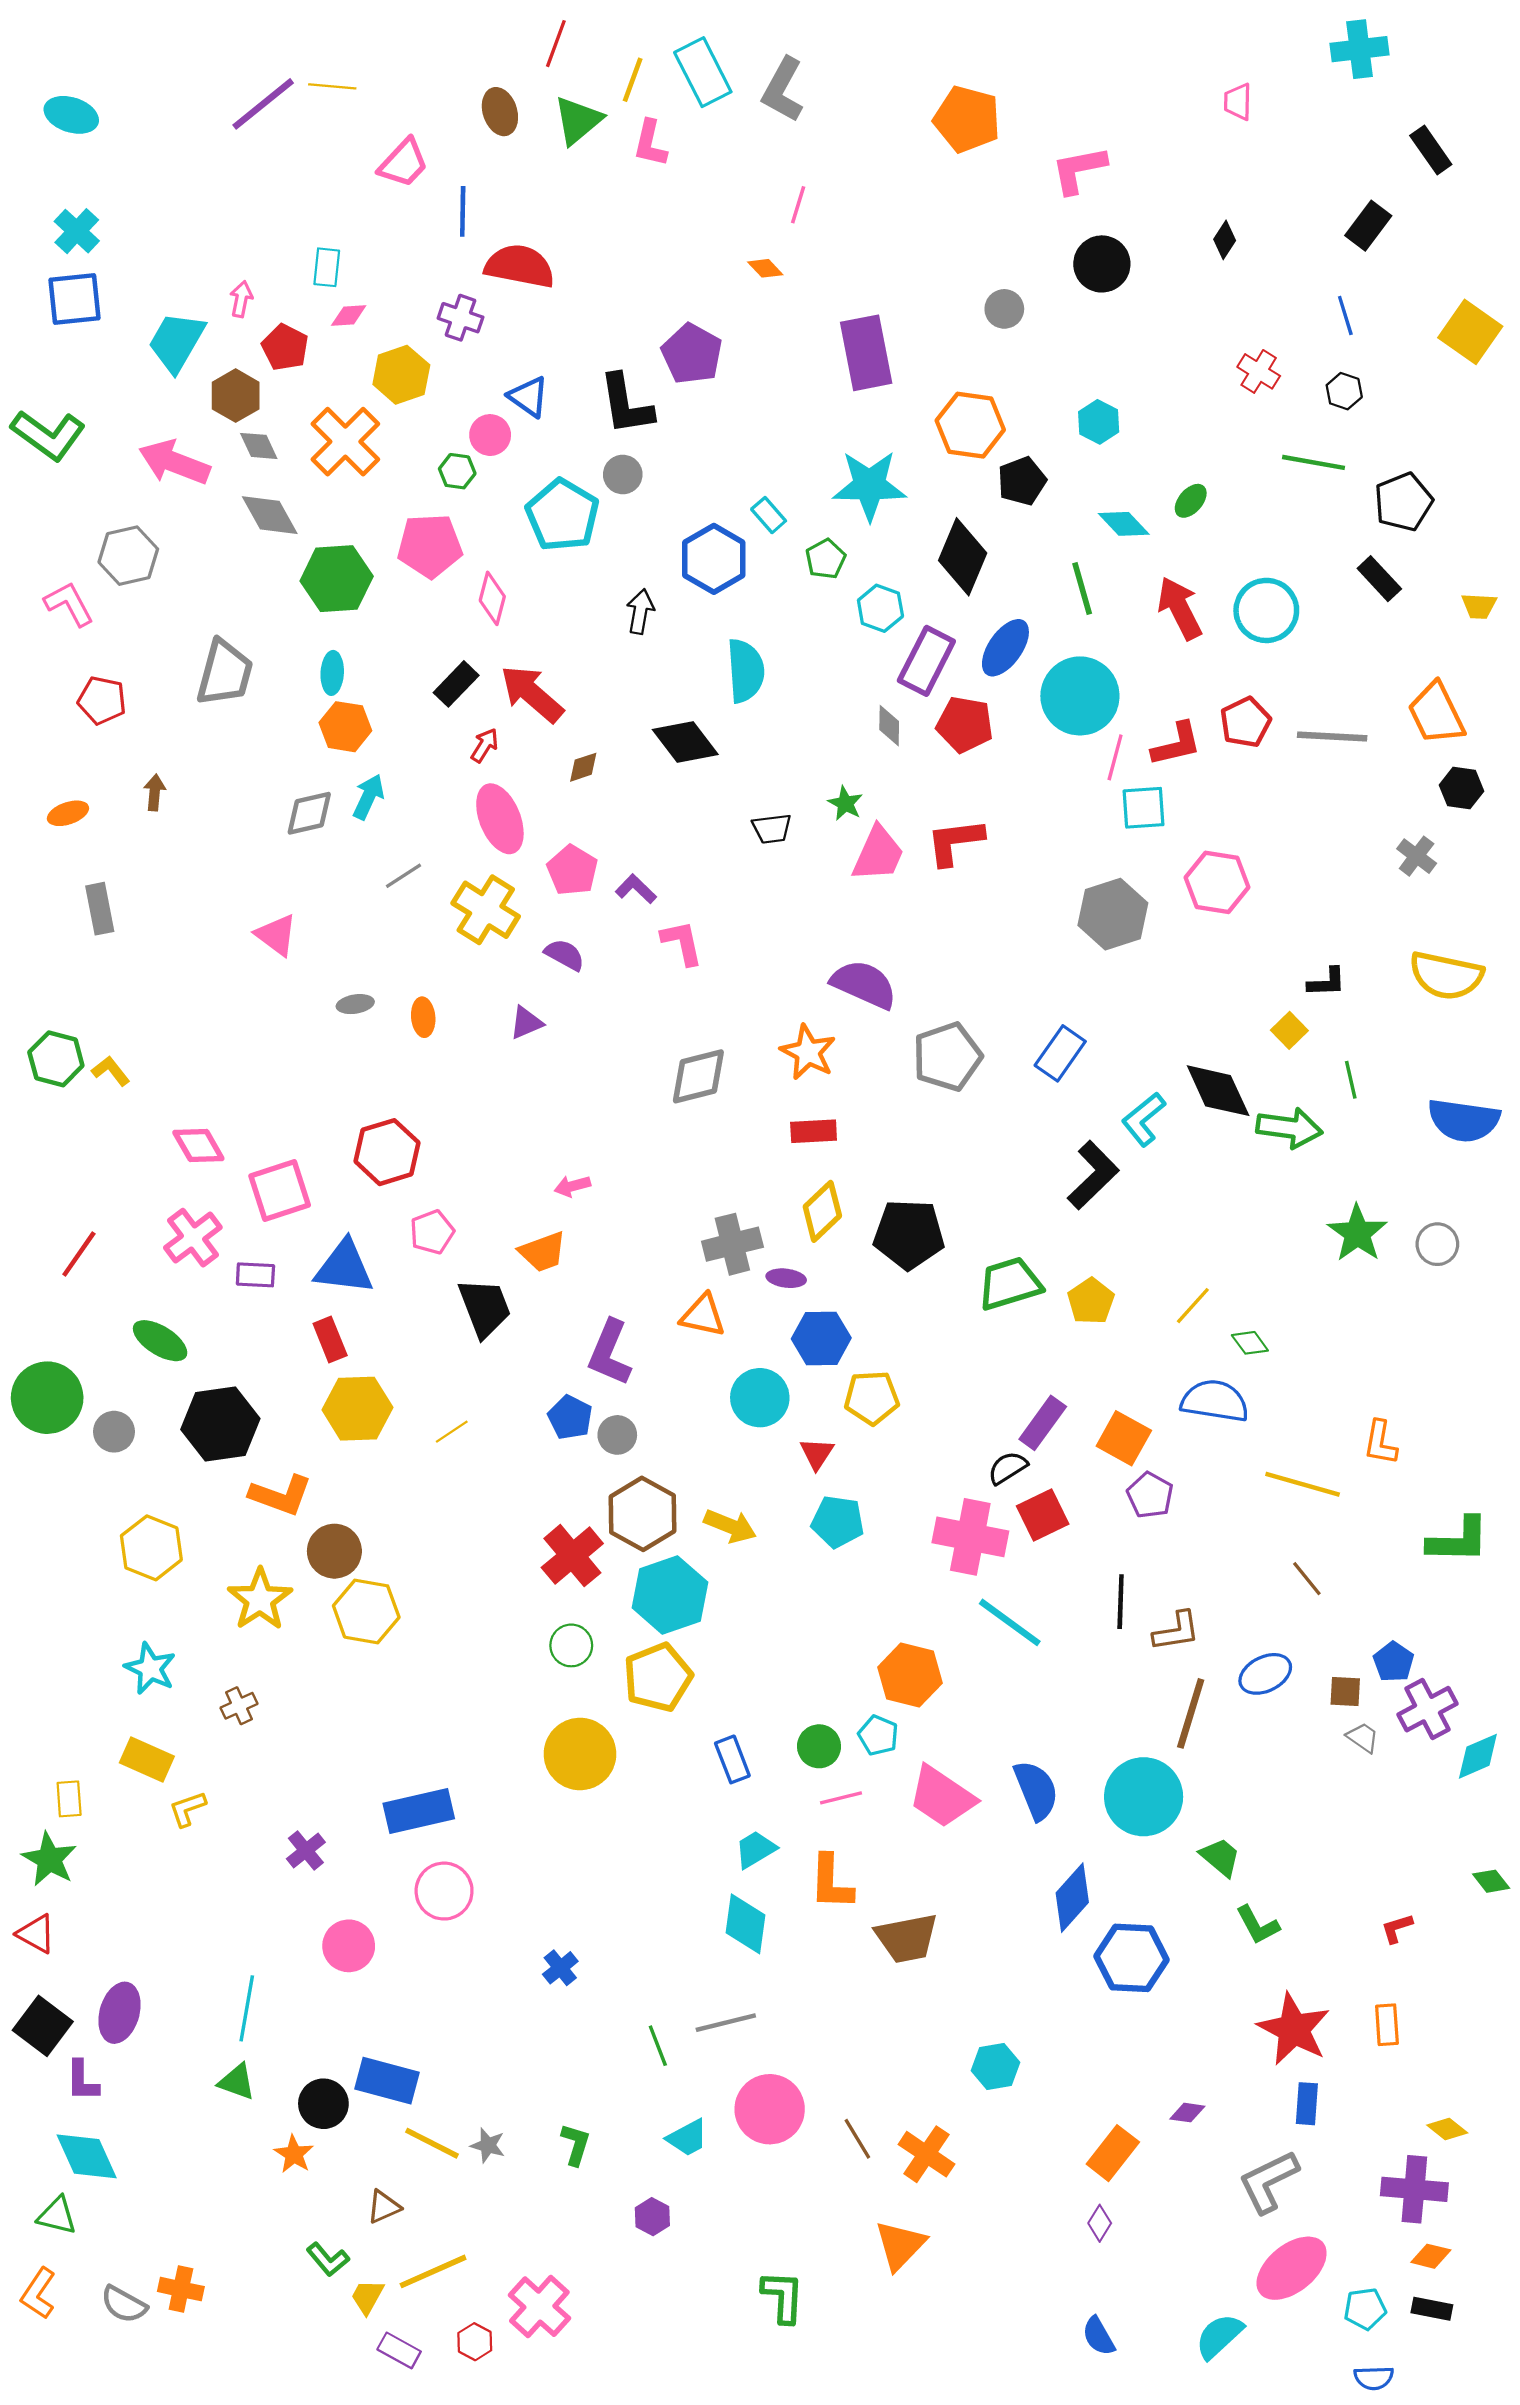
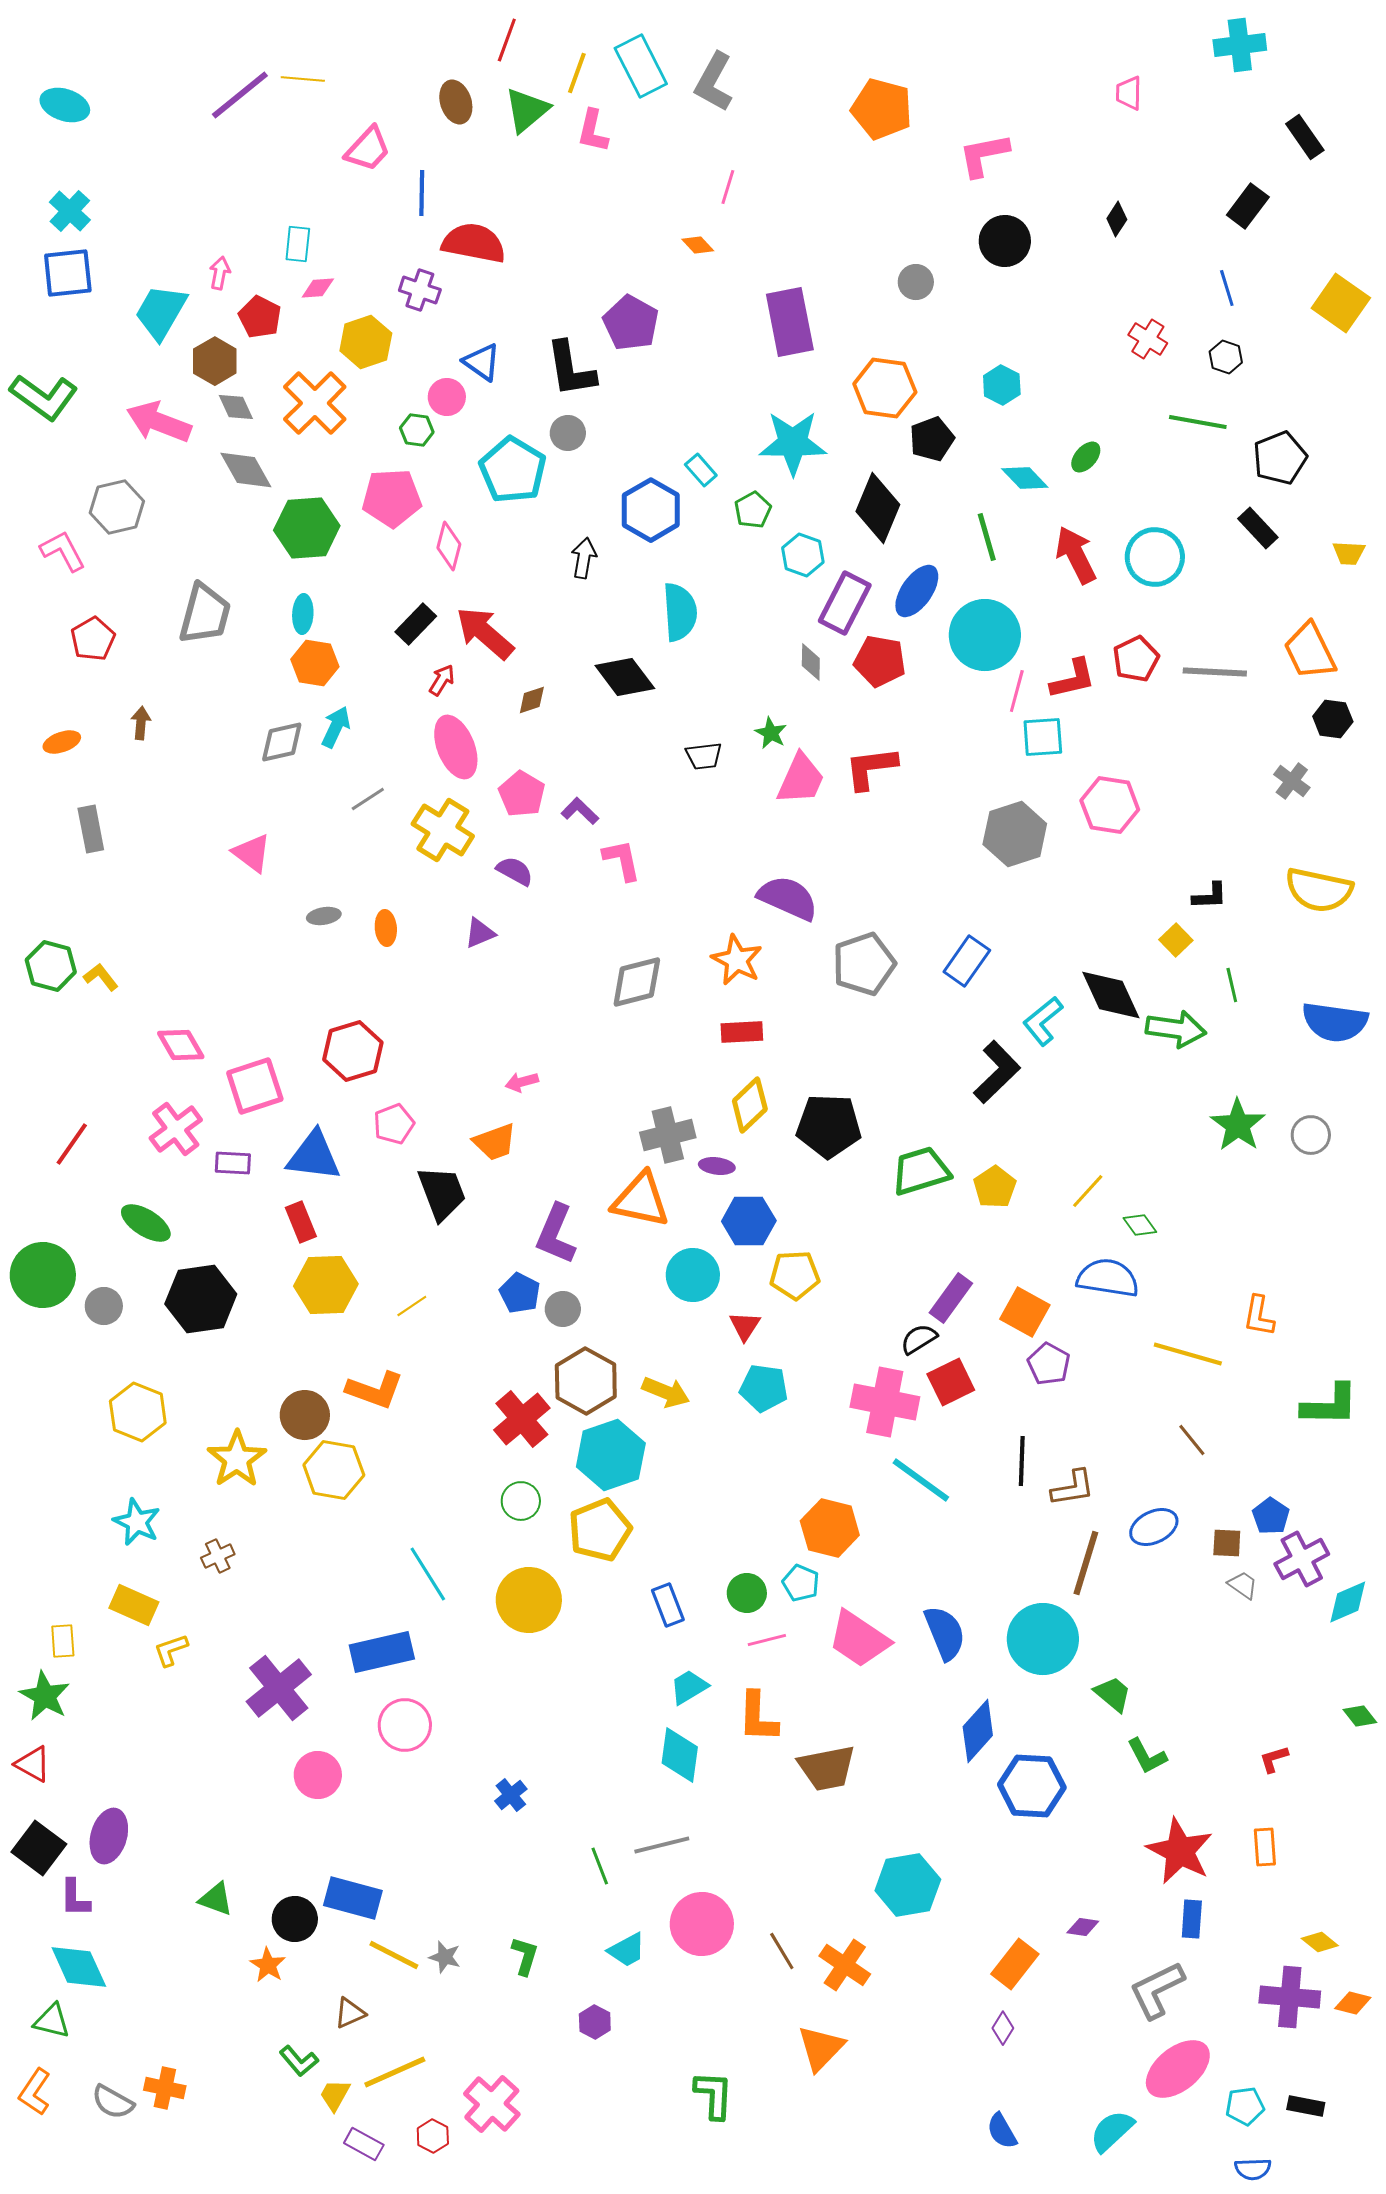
red pentagon: (102, 700) -> (93, 639), turned 30
orange triangle: (703, 1315) -> (641, 1200), size x1.4
orange L-shape: (281, 1495) -> (375, 1390), moved
purple cross: (306, 1850) -> (279, 1688), size x1.8
cyan line: (247, 2008) -> (428, 1574), moved, turned -42
cyan hexagon: (996, 2066) -> (908, 1885), size x1.5
orange diamond: (1431, 2256) -> (1353, 2003), moved

